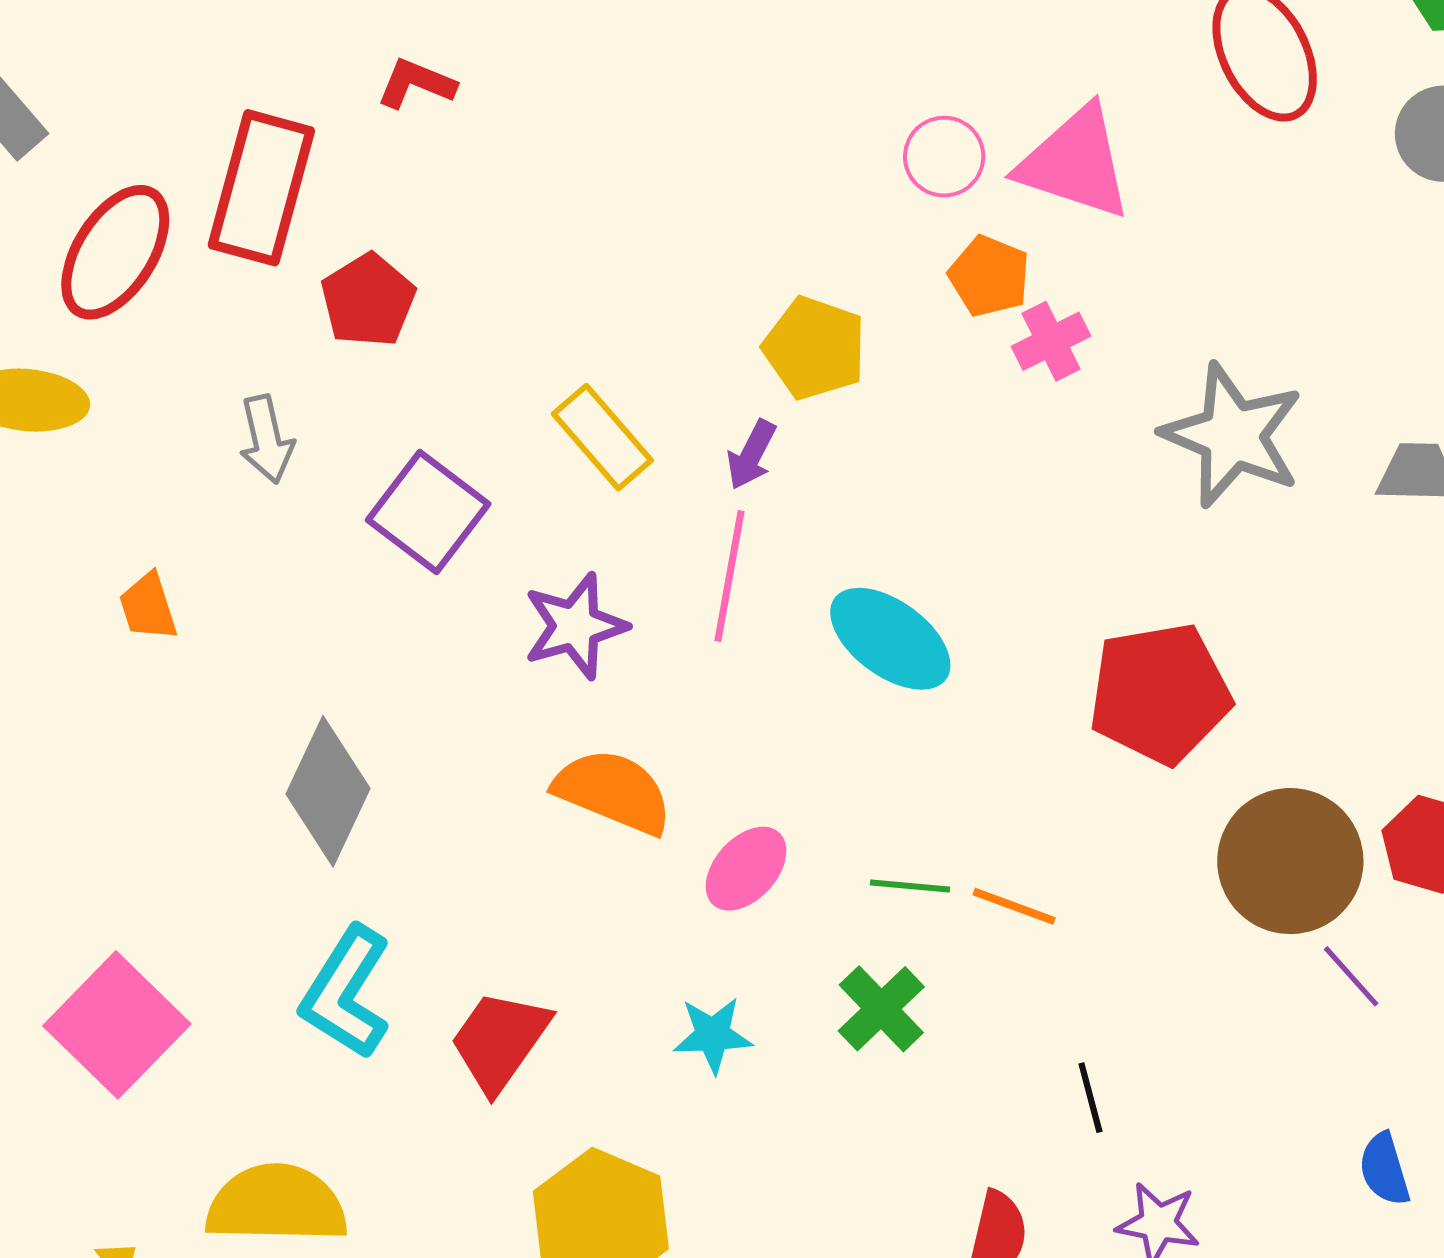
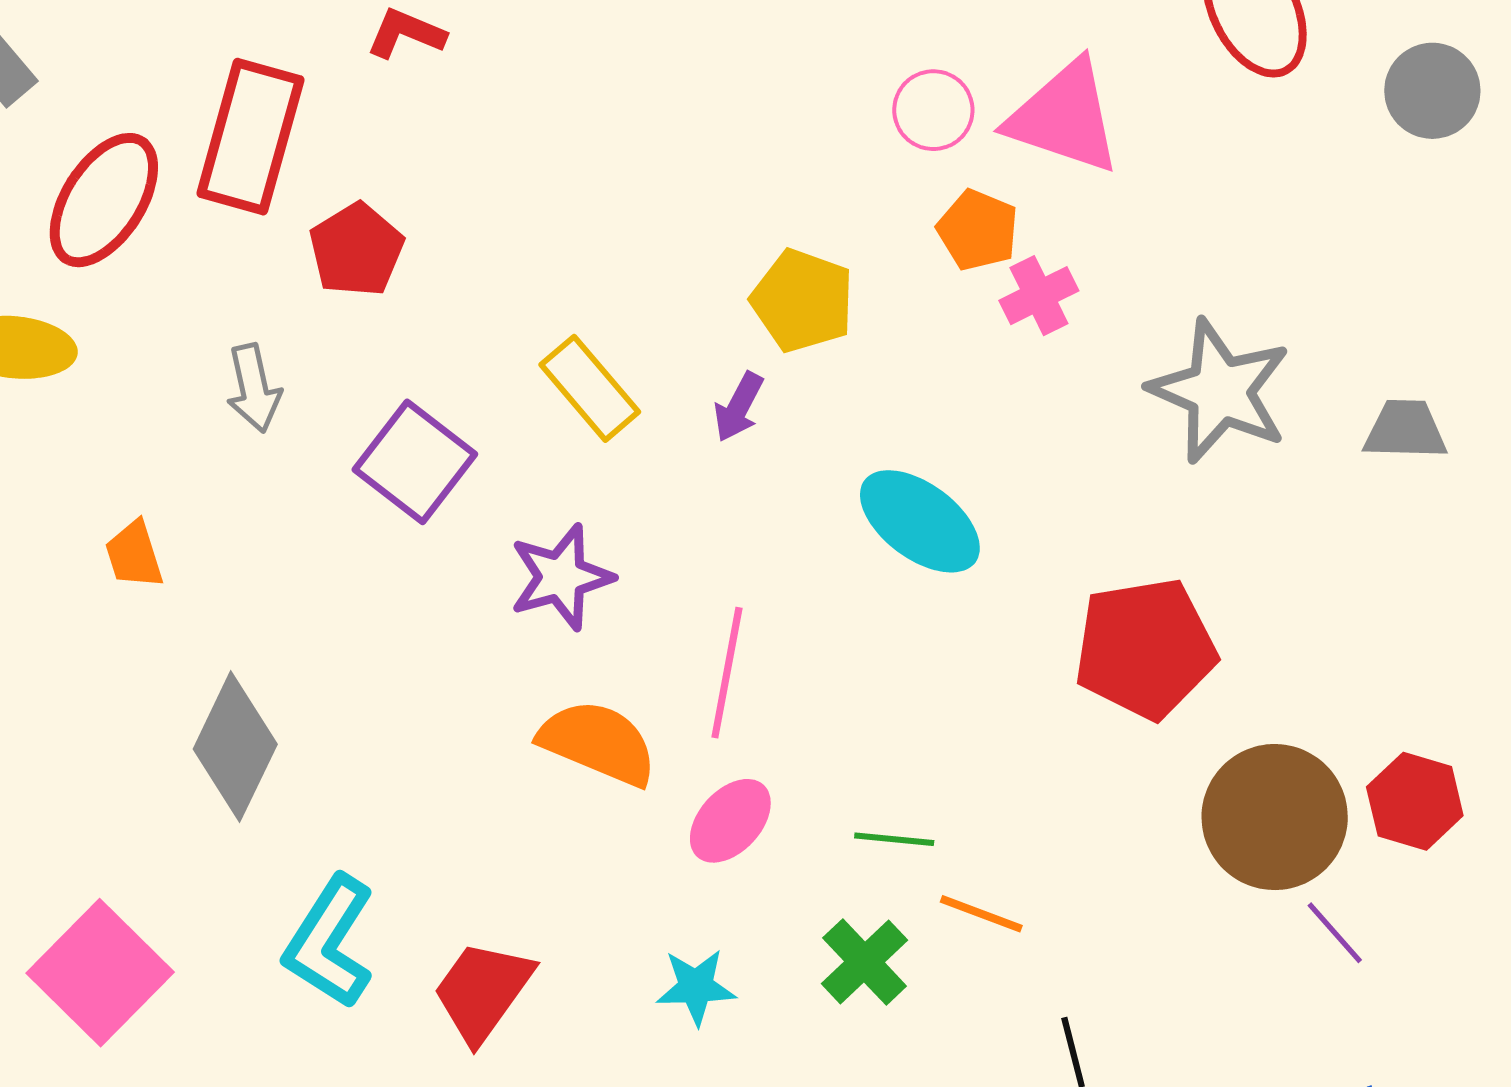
pink line: (729, 576) -> (727, 673), moved
cyan ellipse: (890, 639) -> (920, 521), moved
gray diamond: (328, 791) -> (235, 747), moved
orange line: (1014, 906) -> (981, 914), moved

